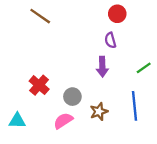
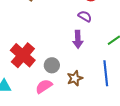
purple semicircle: (110, 40) -> (85, 16), turned 136
red cross: (39, 85) -> (23, 55), size x1.4

